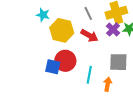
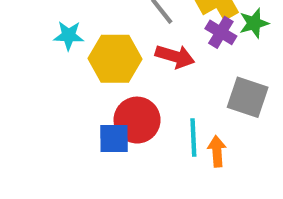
gray square: (118, 62) -> (248, 97), turned 30
orange arrow: (108, 84) -> (217, 151), moved

